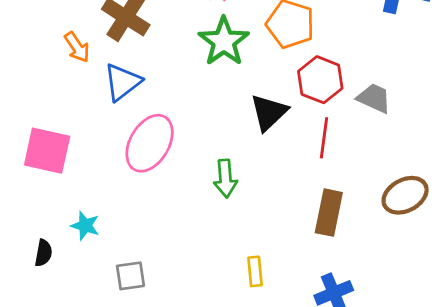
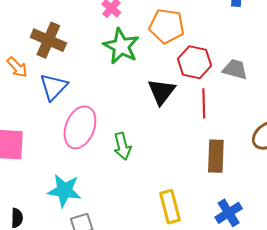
green arrow: (225, 178) -> (122, 146), moved
cyan star: (85, 226) -> (64, 190), moved, size x1.6
yellow rectangle: (255, 271) -> (170, 207), size x1.5

